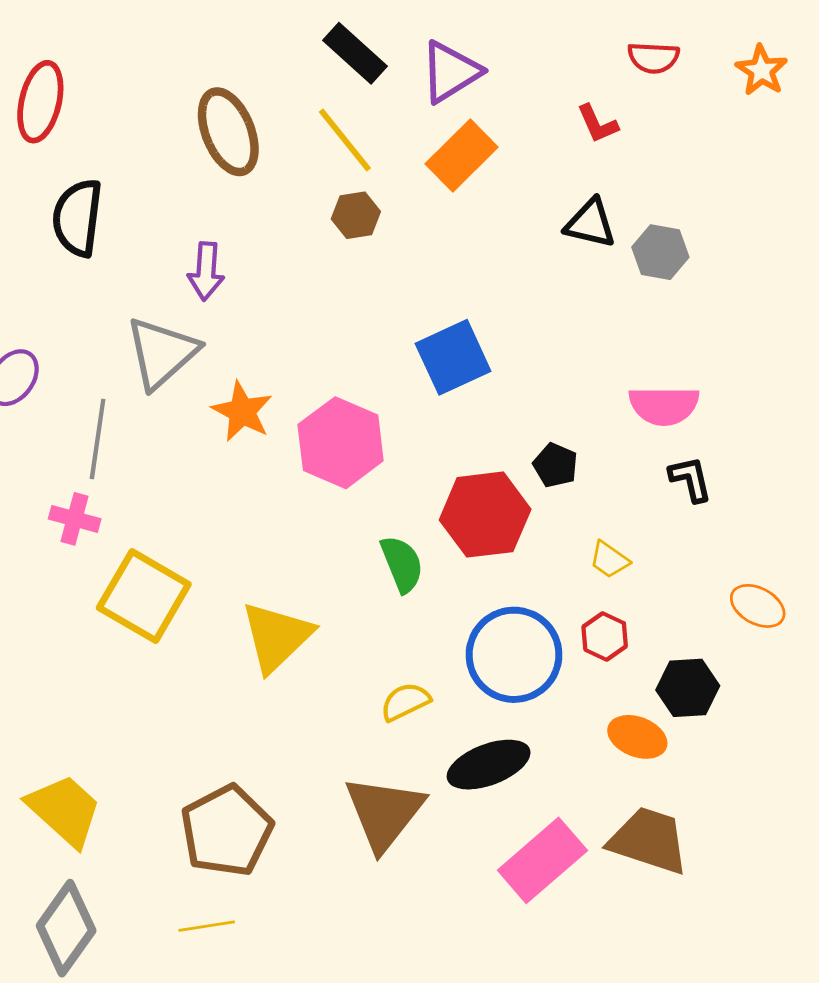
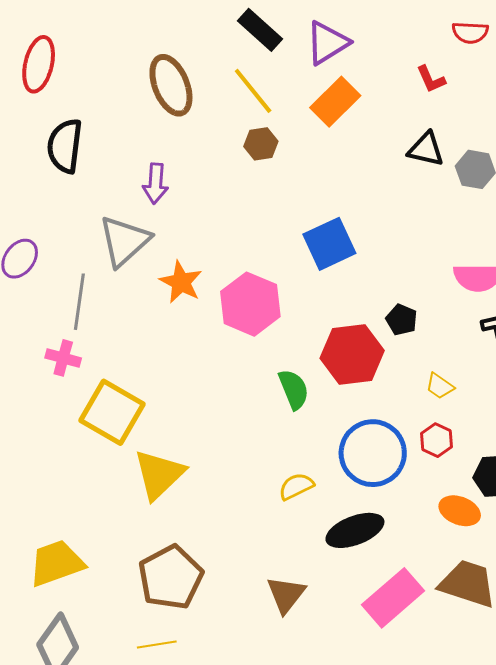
yellow triangle: (277, 637) -> (159, 474), moved
yellow trapezoid: (64, 810) -> (56, 563), turned -62
brown triangle: (384, 813) -> (286, 594), moved, size x0.7

